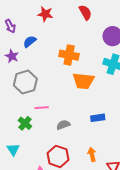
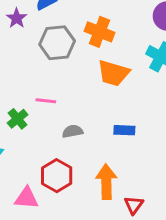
gray hexagon: (25, 82) -> (57, 43), moved
orange arrow: (92, 154) -> (106, 182), size x1.6

